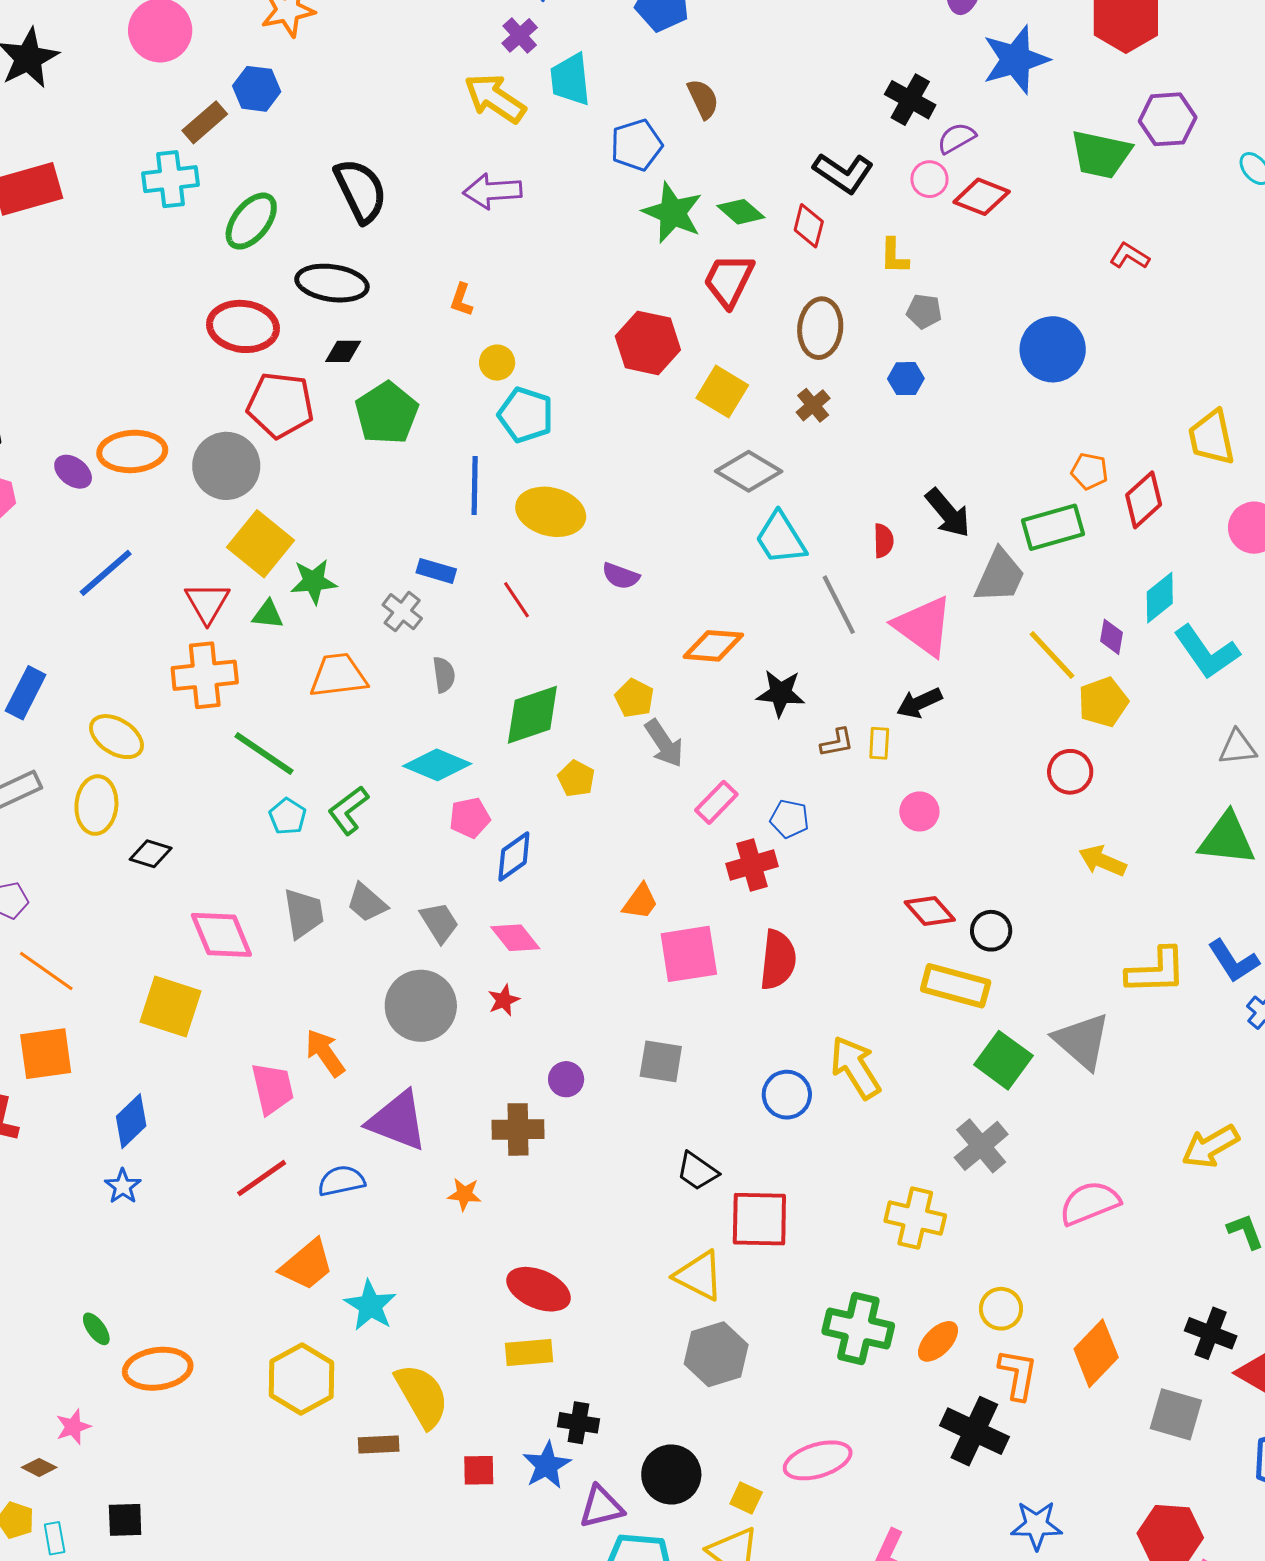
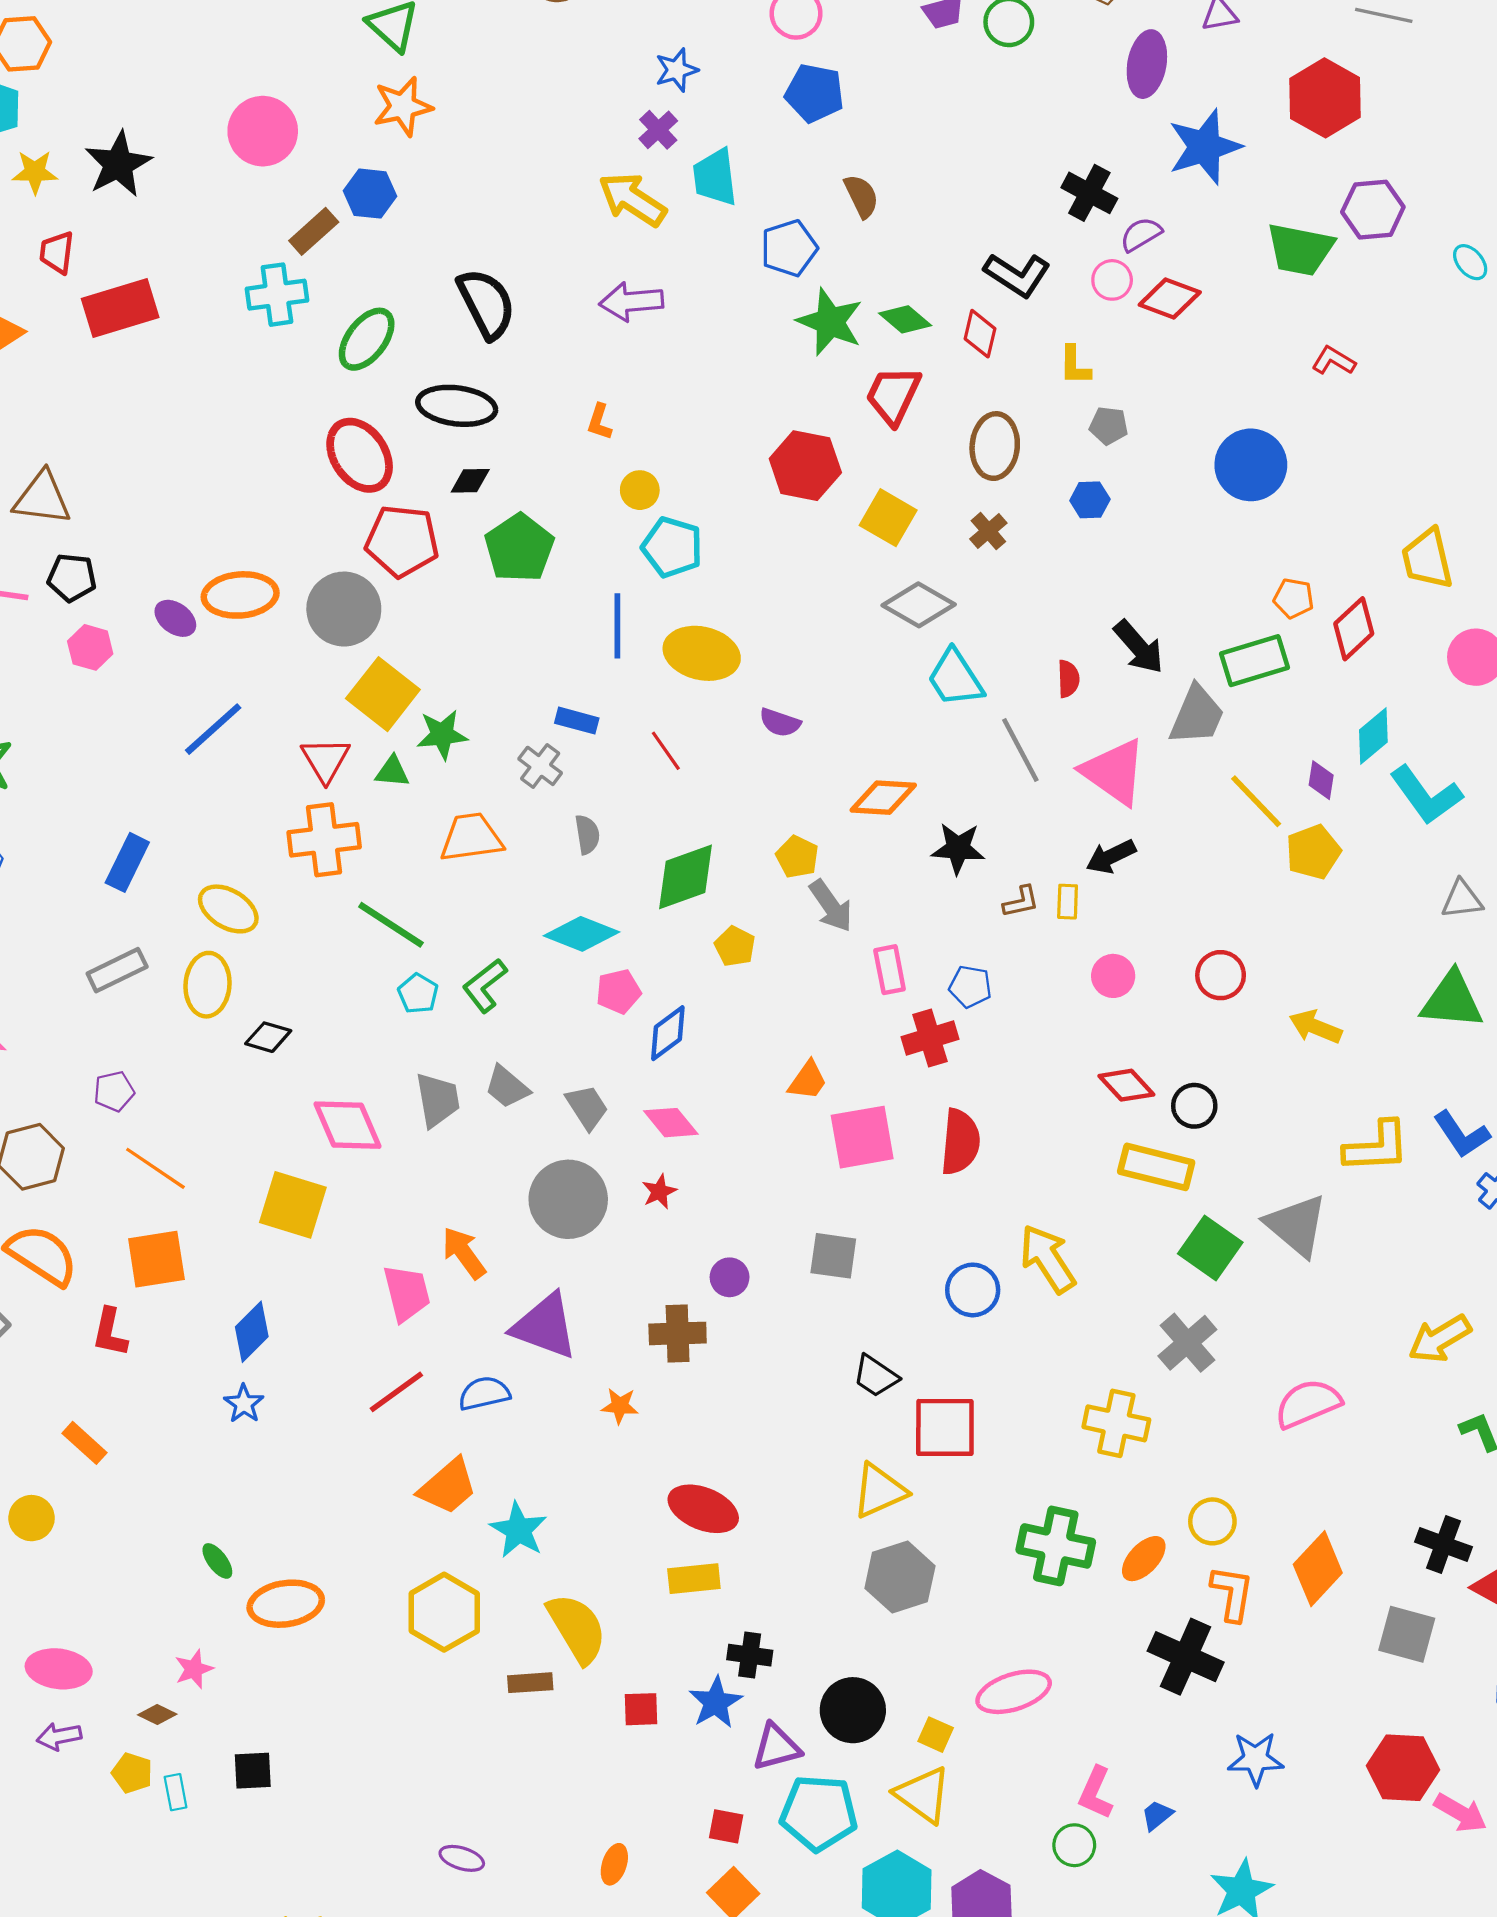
red ellipse: (243, 326) -> (360, 455), turned 50
red circle: (1070, 772) -> (1221, 975), moved
pink rectangle: (716, 802) -> (890, 970), turned -54
yellow triangle: (699, 1276) -> (879, 1491), turned -50

